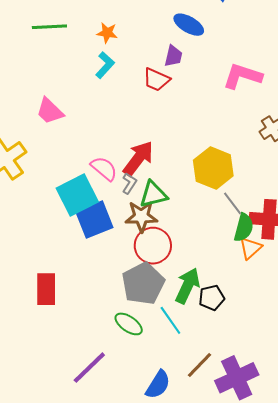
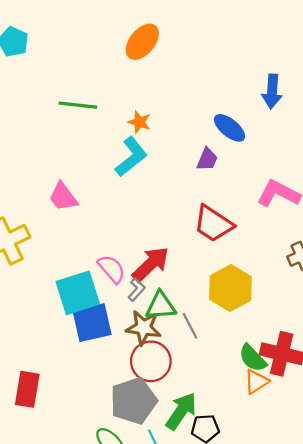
cyan L-shape: (105, 65) -> (131, 157), size x1.4
red trapezoid: (156, 80) -> (213, 224), moved, size x1.4
gray line: (232, 203) -> (190, 326), moved
green semicircle: (244, 228) -> (253, 358), turned 112

